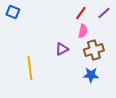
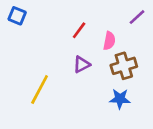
red line: (81, 13) -> (79, 30), moved
yellow line: (30, 68) -> (40, 90), turned 35

